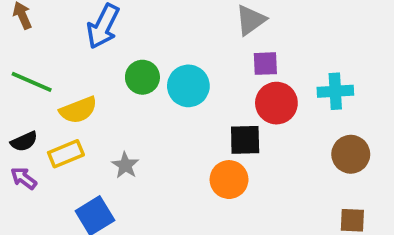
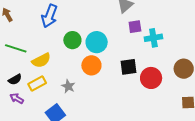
cyan cross: (335, 91) -> (153, 38), moved
red circle: (276, 103) -> (151, 78), moved
orange circle: (229, 180) -> (91, 65), moved

